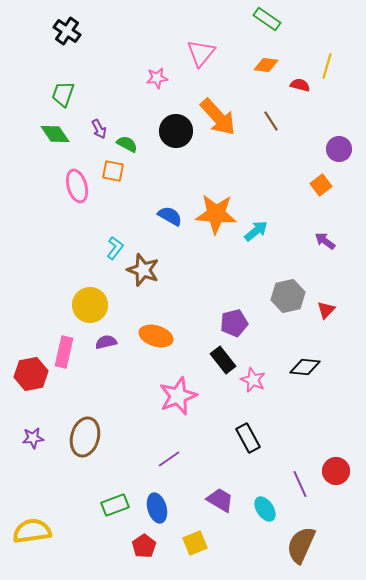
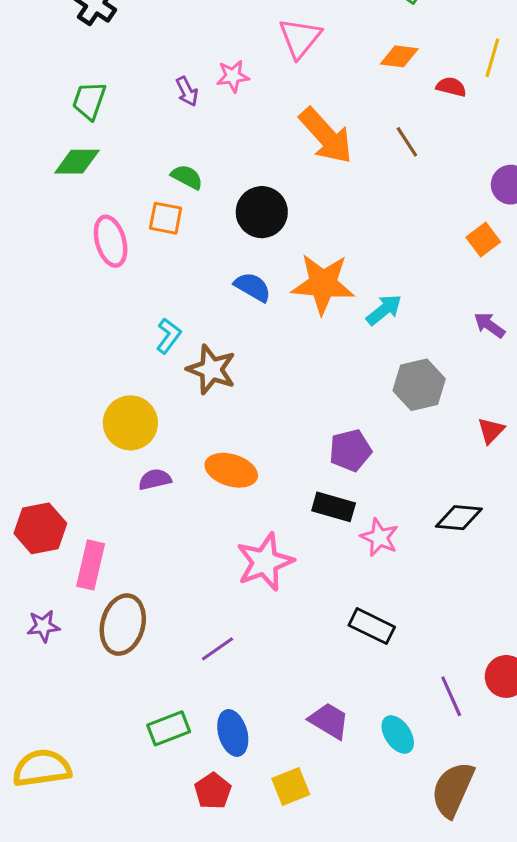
purple arrow: (99, 129) -> (187, 91), moved
black circle: (176, 131) -> (262, 212), moved
green diamond: (55, 134) -> (77, 162), turned -56
gray hexagon: (288, 296) -> (419, 385), moved
pink rectangle: (64, 352) -> (91, 565), moved
black rectangle: (223, 360) -> (334, 507), turned -36
black rectangle: (248, 438) -> (372, 626), turned -36
purple line: (169, 459) -> (217, 649), moved

